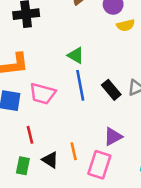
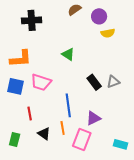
blue line: (80, 85) -> (68, 105), moved
green rectangle: (23, 166) -> (15, 139), moved

